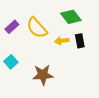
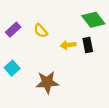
green diamond: (71, 17) -> (93, 20), moved
yellow semicircle: (37, 28) -> (41, 31), size x0.6

